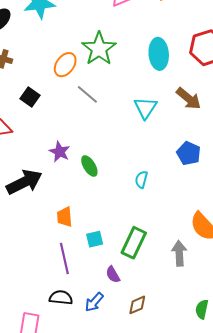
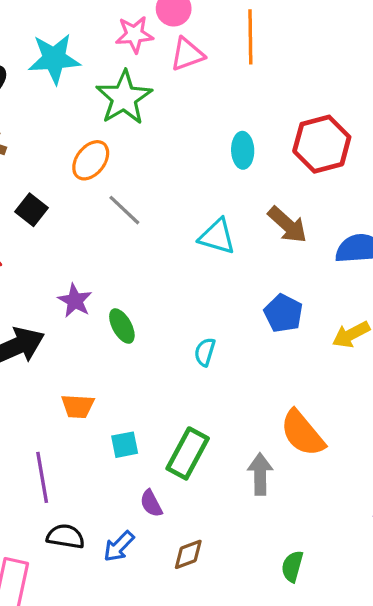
green star: (99, 49) -> (124, 98), moved
cyan ellipse: (159, 54) -> (243, 150), size x0.7
cyan triangle: (145, 108) -> (217, 236), turned -50
orange trapezoid: (65, 217) -> (78, 406), turned -85
purple line: (64, 258) -> (42, 477), moved

